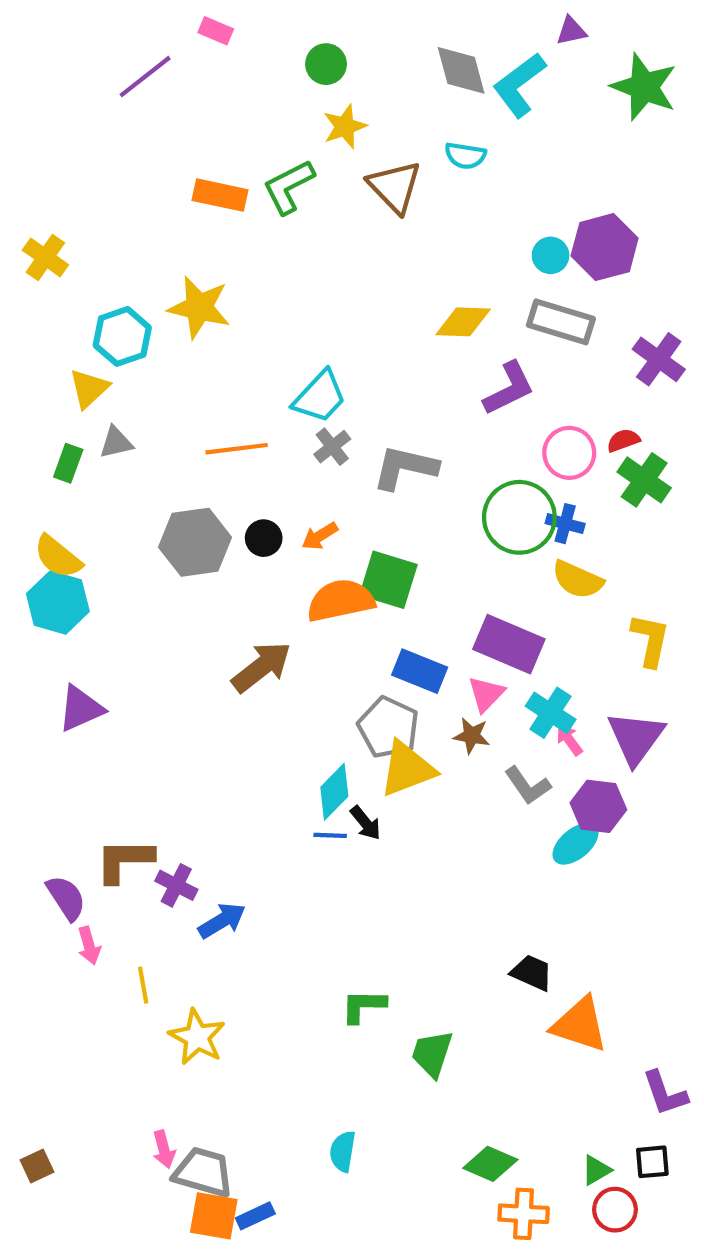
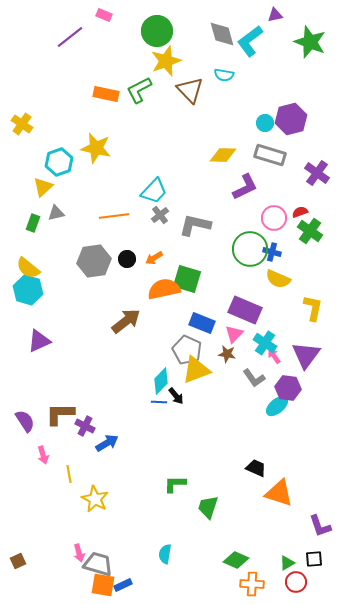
green circle: (326, 64) -> (157, 31), size x1.6
yellow star: (345, 126) -> (166, 61), size x1.4
purple semicircle: (66, 898) -> (25, 421), moved

